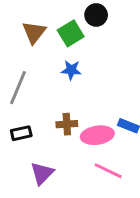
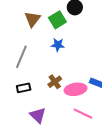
brown cross: (67, 124) -> (55, 82), turned -32
purple triangle: (42, 173) -> (38, 115), turned -30

